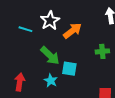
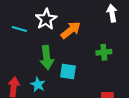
green arrow: (50, 56) -> (47, 58), turned 40
cyan star: (51, 81) -> (38, 85), moved

